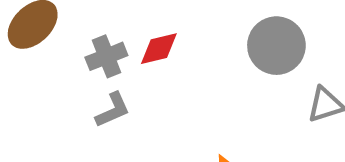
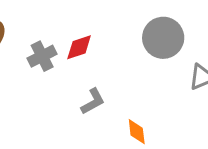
gray L-shape: (113, 110) -> (93, 101), moved

